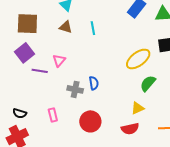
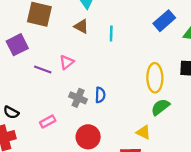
purple square: (24, 53) -> (17, 45), moved
yellow ellipse: (138, 59) -> (155, 78), turned -65
yellow triangle: (138, 108) -> (143, 132), turned 40
pink rectangle: (53, 115) -> (48, 122), turned 64

